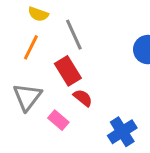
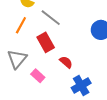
gray line: (74, 35) -> (51, 18), turned -30
red semicircle: (83, 98) -> (66, 62), moved

